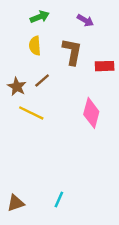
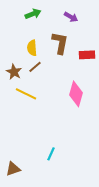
yellow semicircle: (35, 46) -> (32, 48), moved
cyan line: (59, 199) -> (51, 154), moved

